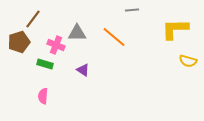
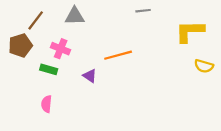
gray triangle: (77, 33) -> (75, 16), moved
orange line: (114, 37) -> (118, 55), moved, turned -55

